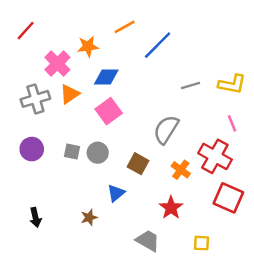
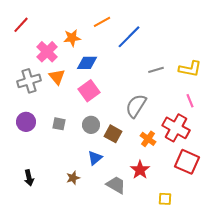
orange triangle: (70, 94) -> (57, 77), turned -36
gray circle: (98, 153) -> (91, 125), moved
gray trapezoid: (148, 241) -> (116, 185), moved

